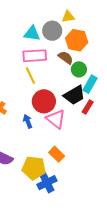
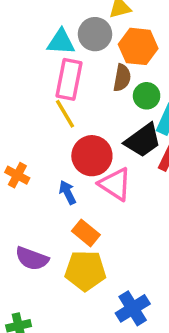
pink rectangle: (35, 56) -> (69, 79), turned -70
brown semicircle: (66, 58) -> (122, 78), turned 70
orange rectangle: (57, 154) -> (86, 233), moved
blue cross: (47, 183) -> (133, 308), moved

